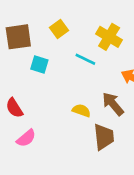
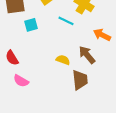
cyan square: (39, 64) -> (31, 25), turned -32
pink semicircle: (26, 138) -> (21, 81), turned 70

